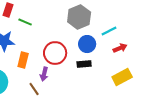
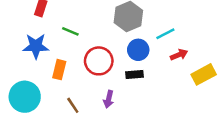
green line: (25, 22) -> (70, 31), moved
purple arrow: (44, 74) -> (109, 99), moved
yellow rectangle: (122, 77) -> (204, 74), moved

